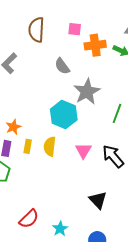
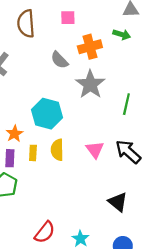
orange cross: (95, 45) -> (90, 47), moved
cyan hexagon: (64, 115) -> (47, 114), moved

